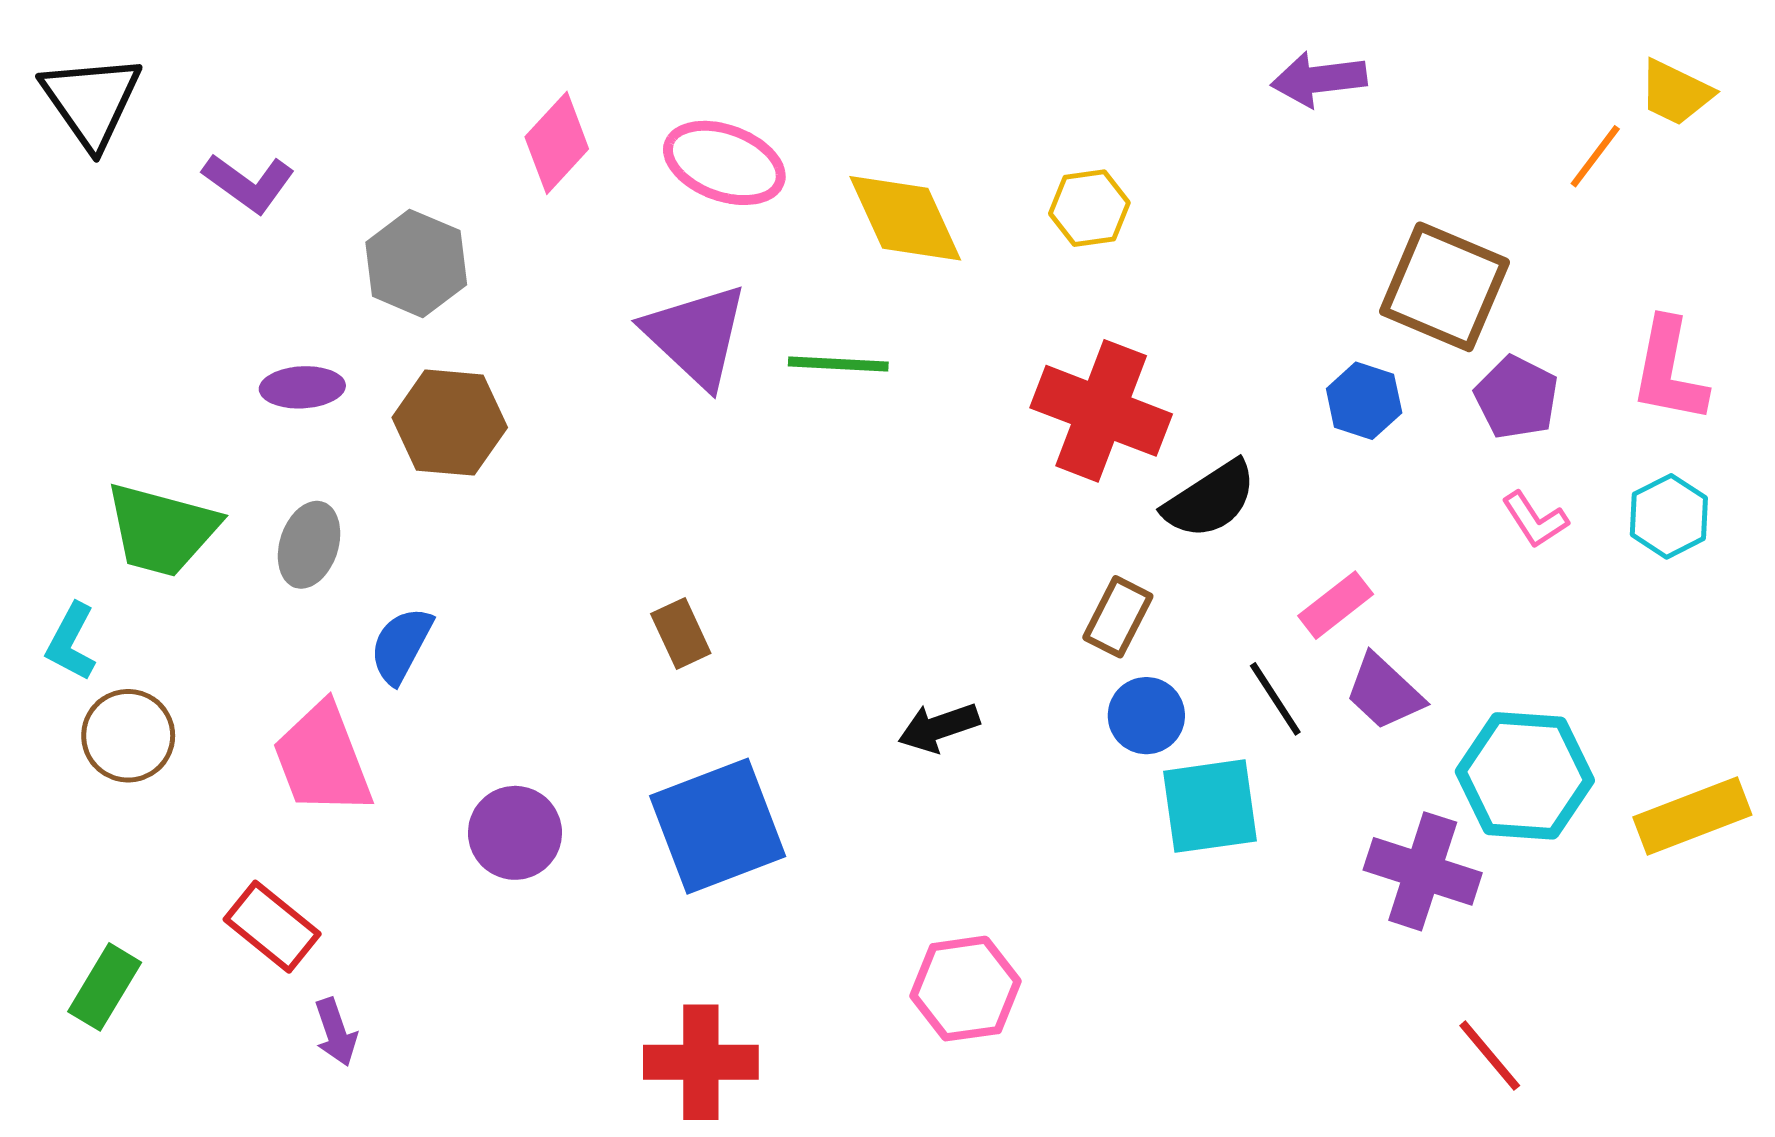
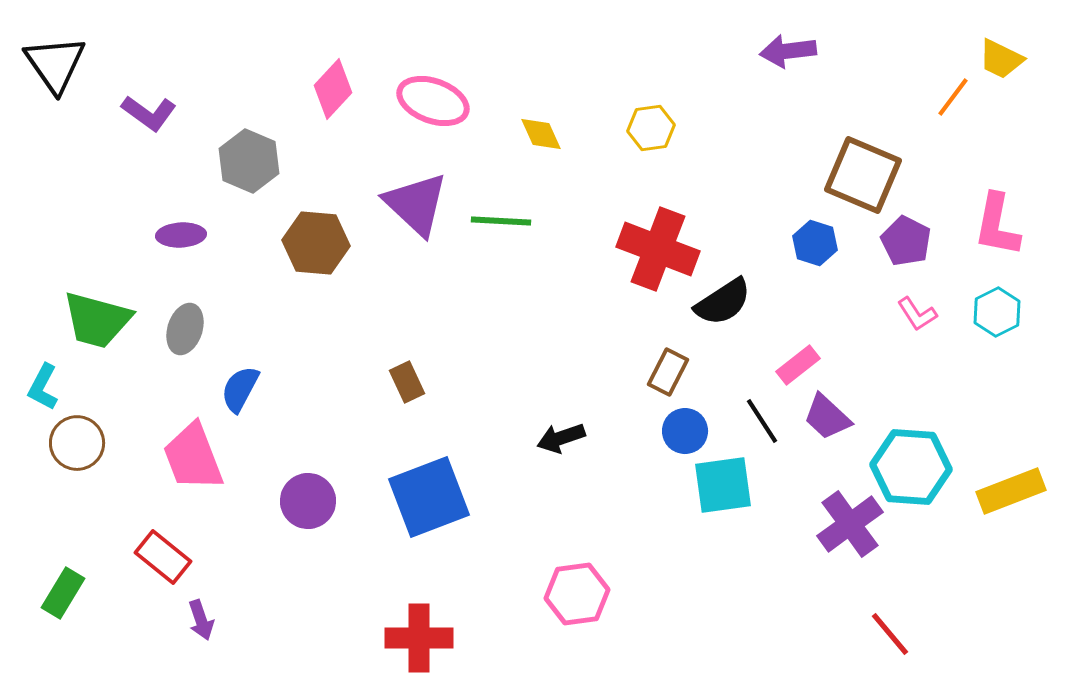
yellow diamond: (905, 218) -> (541, 134), size x0.6
brown hexagon: (450, 423) -> (316, 243), moved
purple cross: (1423, 871) -> (850, 524), turned 36

